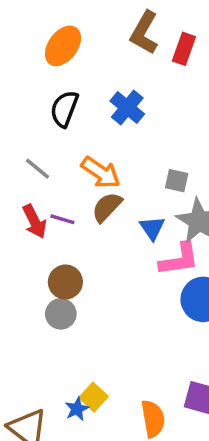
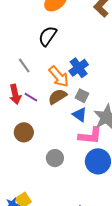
blue cross: (127, 107) -> (79, 68), moved
gray square: (177, 181) -> (82, 96), moved
blue triangle: (152, 228) -> (80, 115), turned -35
gray circle: (61, 314) -> (55, 158), moved

